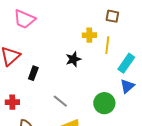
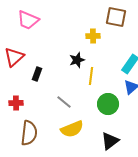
brown square: (112, 16) -> (116, 17), size x1.5
yellow line: (107, 45) -> (91, 76), moved

